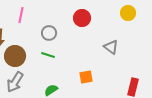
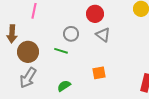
gray circle: (49, 33) -> (71, 34), moved
gray triangle: (111, 47) -> (103, 35), moved

